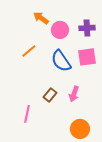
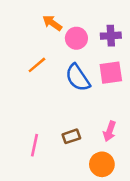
pink arrow: (74, 94) -> (110, 131), moved
brown rectangle: (50, 95) -> (71, 136), moved, turned 32

